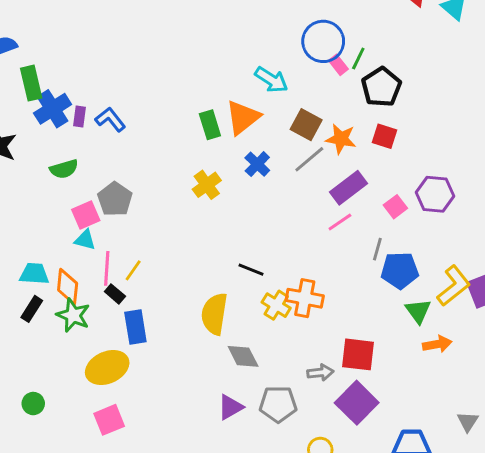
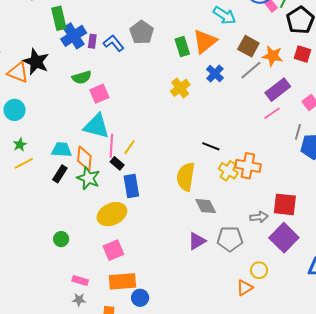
gray pentagon: (115, 199) -> (142, 32), moved
pink square: (86, 215) -> (99, 94), moved
cyan triangle: (85, 240) -> (96, 126), size x1.8

